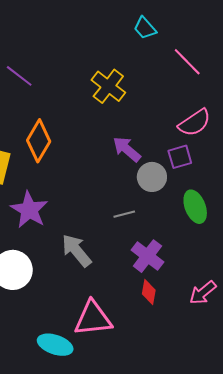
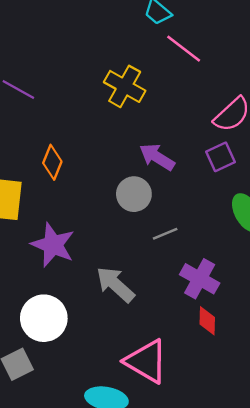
pink line: (187, 62) -> (184, 49), moved
orange diamond: (39, 141) -> (52, 162), size x0.7
gray circle: (152, 177) -> (134, 194), moved
pink triangle: (93, 318) -> (146, 361), turned 45

